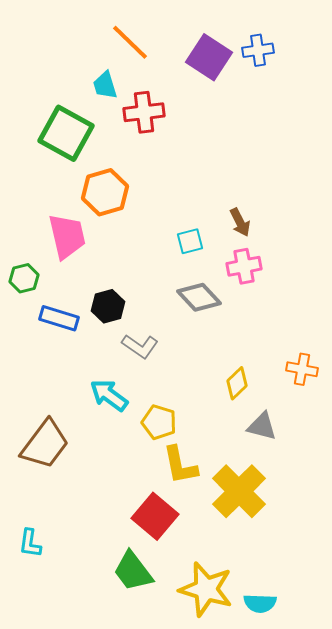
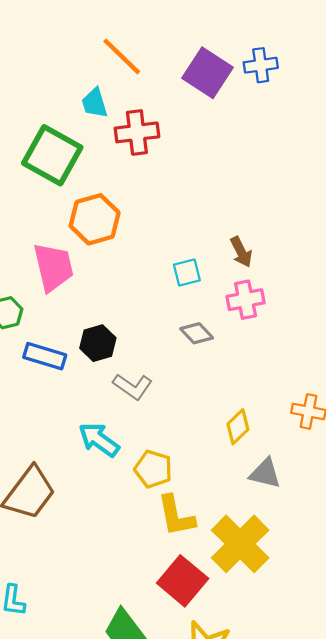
gray diamond: (199, 297) -> (197, 333), size x0.7
red square: (155, 516) -> (183, 581), moved

